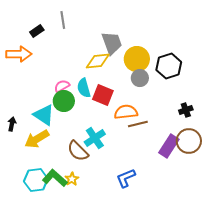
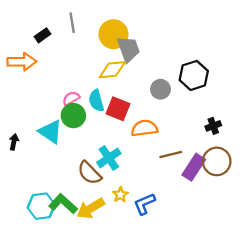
yellow circle: (137, 59) -> (113, 34), moved
brown line: (138, 124) -> (171, 155), moved
yellow arrow: (37, 139) -> (91, 208), moved
yellow star: (72, 179) -> (120, 195), moved

